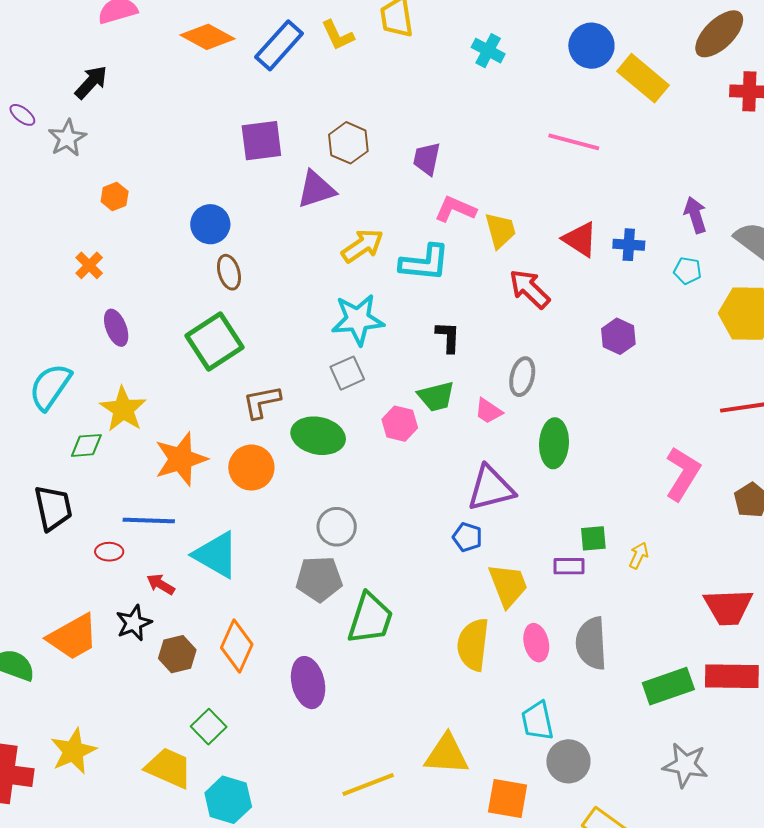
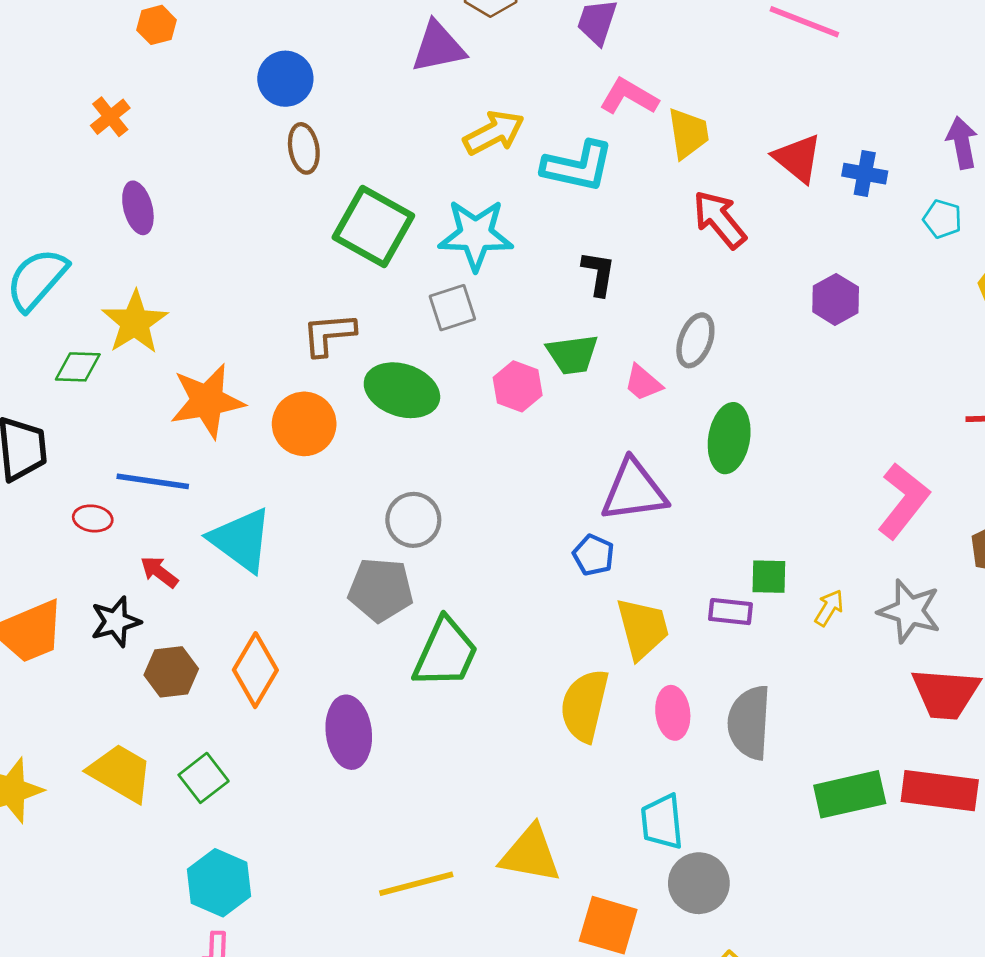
green square: (215, 342) -> (373, 227), moved, turned -34
gray star: (685, 765) -> (909, 611), moved
yellow trapezoid: (169, 768) -> (121, 773), moved

